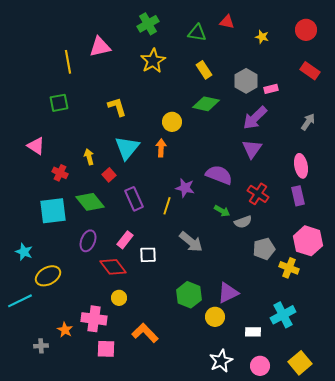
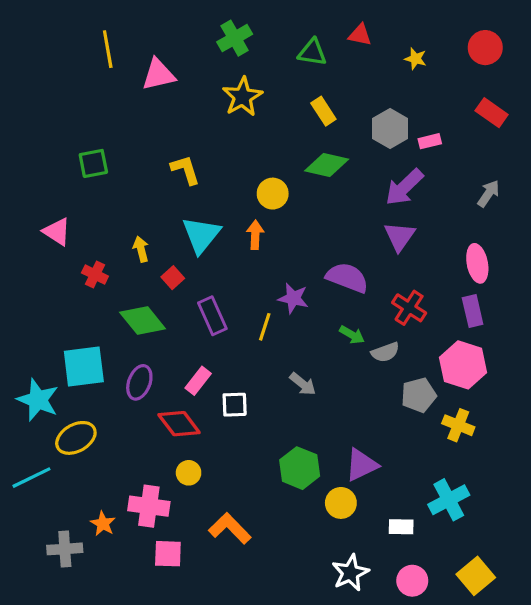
yellow line: (68, 62) -> (108, 49), moved
cyan square: (53, 211) -> (84, 367), moved
pink hexagon: (308, 241) -> (463, 365), moved
gray arrow: (191, 242) -> (303, 384), size x0.7
cyan star: (24, 252) -> (38, 400), size x1.5
gray cross: (41, 346) -> (65, 549), size x1.5

